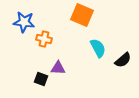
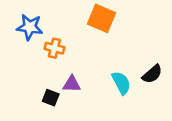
cyan semicircle: (98, 48) -> (121, 83), moved

